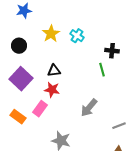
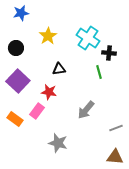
cyan cross: (77, 36) -> (88, 38), moved, size x1.6
black triangle: (54, 71) -> (59, 69), moved

